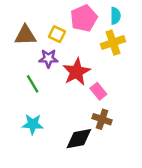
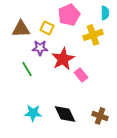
cyan semicircle: (115, 16) -> (105, 13), moved
brown cross: (102, 119) -> (100, 116), moved
cyan star: (33, 124) -> (33, 113), moved
black diamond: (79, 139) -> (65, 114), turned 75

